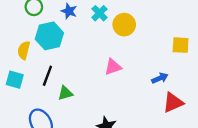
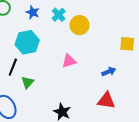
cyan hexagon: (49, 36) -> (27, 42), moved
green triangle: (65, 93) -> (28, 82), turned -32
red triangle: (173, 103) -> (106, 101), moved, turned 30

